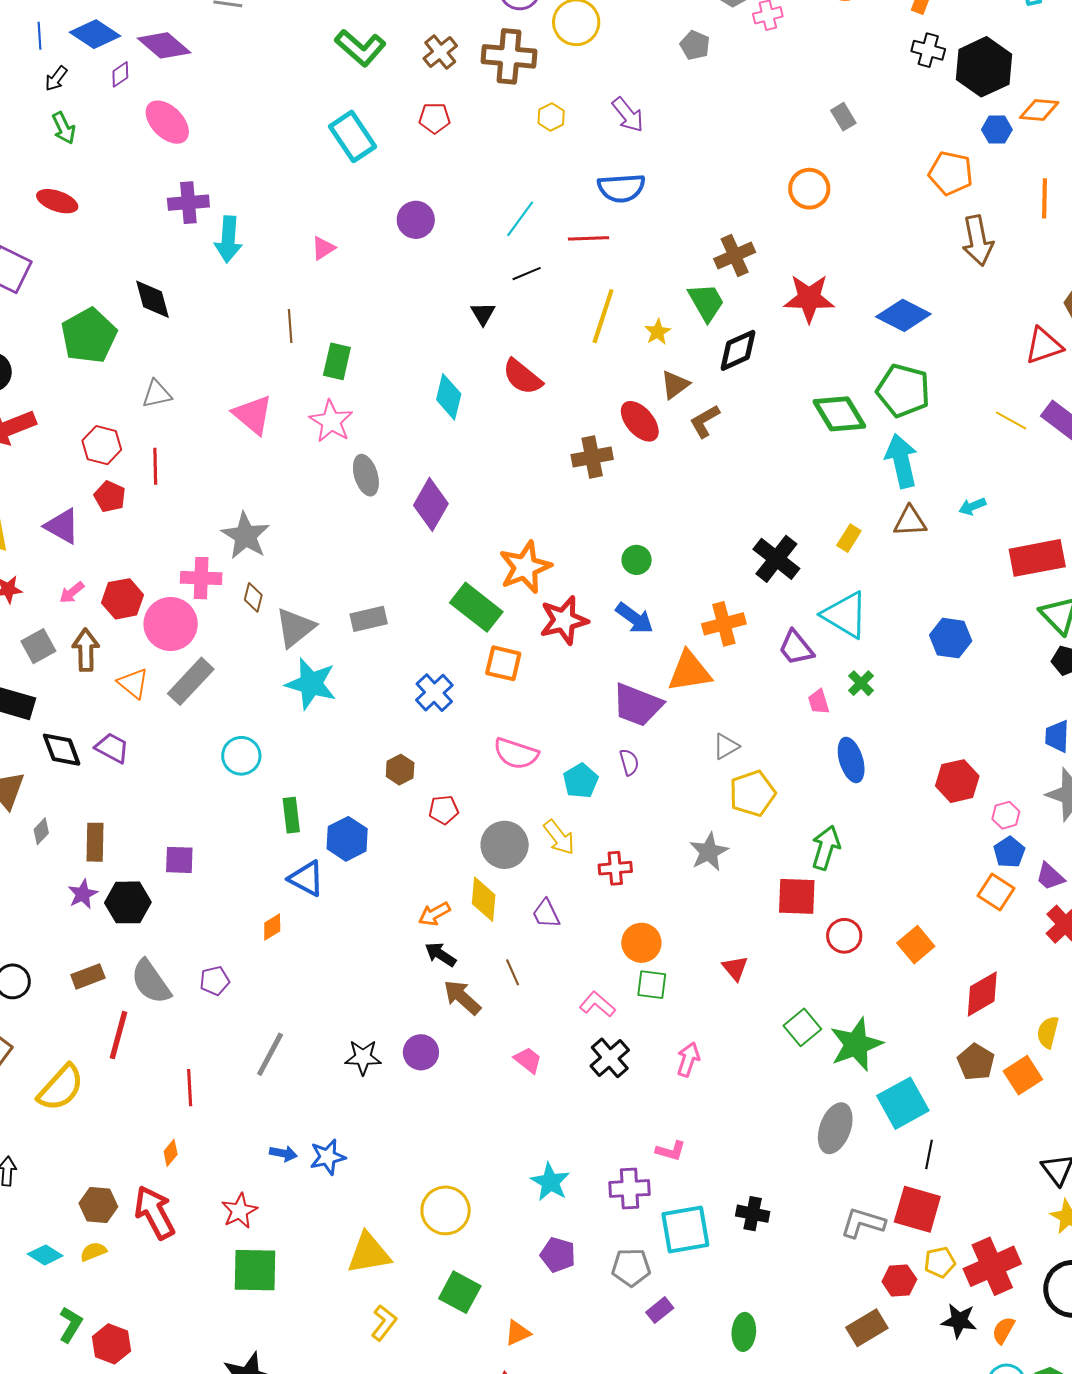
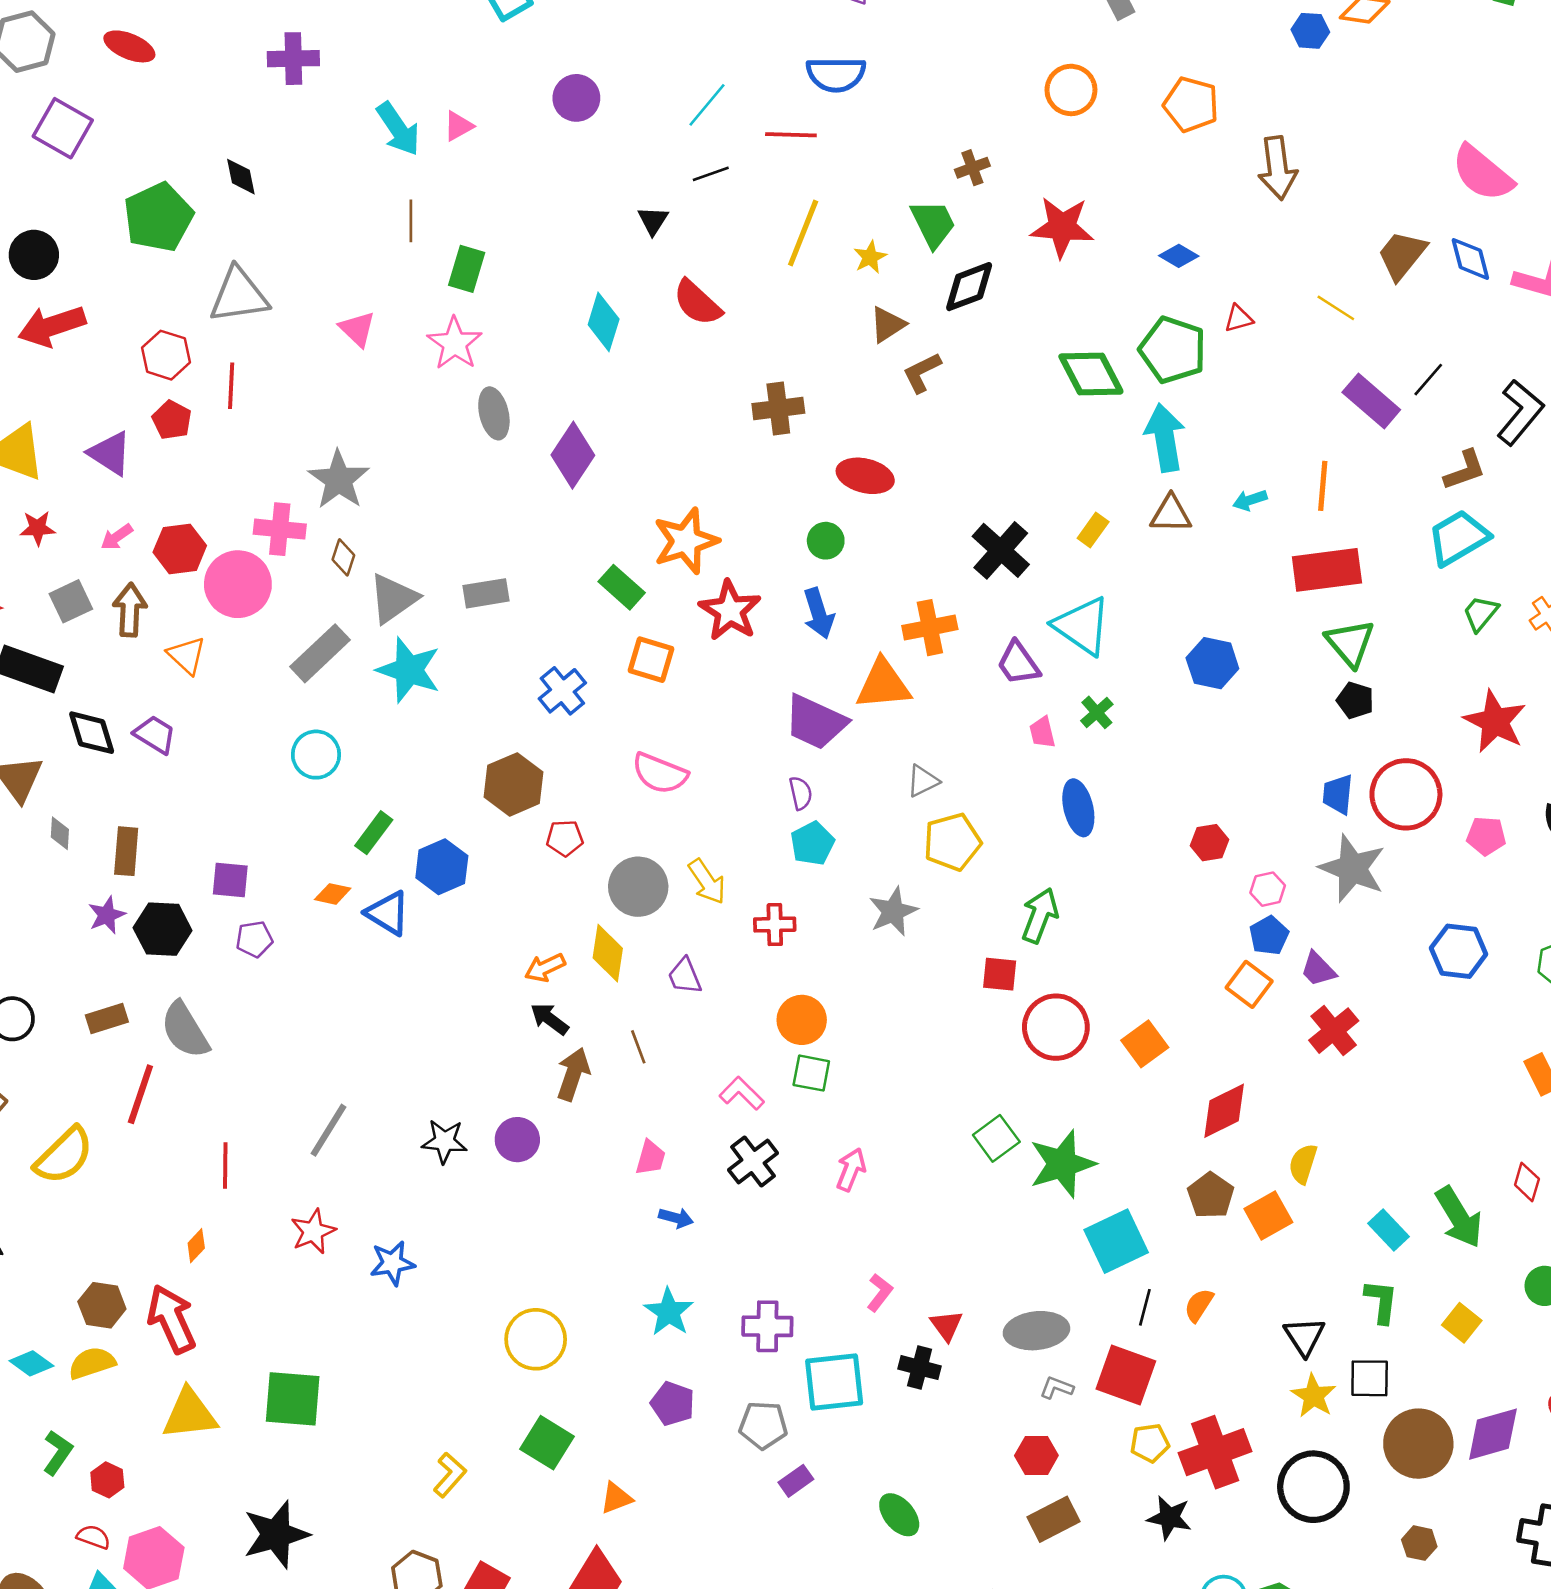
orange pentagon: (951, 173) -> (1191, 104), moved
orange line: (1044, 198) -> (1323, 486), moved
cyan arrow: (228, 239) -> (398, 129), moved, turned -42
brown cross: (735, 256) -> (972, 168), size x0.7
black diamond: (152, 299) -> (241, 177), size x0.7
blue diamond: (903, 315) -> (1179, 256), size x0.6
red triangle: (1044, 346) -> (1239, 319), moved, size x0.6
gray triangle: (157, 394) -> (239, 295), size x1.6
pink triangle: (253, 415) -> (357, 329), size x0.7
yellow line: (1011, 420) -> (1336, 308), moved
red ellipse: (640, 421) -> (865, 476), moved, turned -39
green rectangle: (476, 607) -> (622, 587), size x0.7
blue arrow: (634, 618) -> (819, 613), turned 33
red star: (564, 620) -> (730, 611), turned -30
gray rectangle: (191, 681) -> (320, 653), moved
brown hexagon: (400, 770) -> (513, 784), size x1.6
cyan pentagon: (581, 781) -> (812, 843), moved
red hexagon: (957, 781) -> (1210, 843), size x0.7
green rectangle: (291, 815) -> (374, 833), turned 40
gray diamond: (41, 831) -> (60, 833), turned -44
red square: (797, 896) -> (1000, 974), size x0.7
orange diamond: (272, 927) -> (333, 894), moved, turned 40
red circle: (844, 936) -> (1056, 1027), size x1.5
red triangle: (735, 968) -> (946, 1325), moved
purple pentagon: (215, 981) -> (254, 939), moved
brown arrow: (462, 997) -> (573, 1074), turned 63
pink trapezoid: (528, 1060) -> (650, 1158), turned 64
gray ellipse: (835, 1128) -> (1036, 1331), moved, turned 60
pink L-shape: (671, 1151) -> (880, 1292), moved, turned -72
blue arrow: (283, 1153) -> (676, 1218), moved
red star: (240, 1211) -> (313, 1231), moved
gray L-shape: (863, 1223) -> (1057, 1388), size x0.6
yellow semicircle: (93, 1252) -> (92, 1363), size x1.4
yellow triangle: (369, 1253) -> (190, 1414), moved
red hexagon: (899, 1280) -> (1036, 1455), moved
orange semicircle: (1003, 1330) -> (1199, 1305), moved
green ellipse: (744, 1332) -> (899, 1515), turned -48
red hexagon: (111, 1344) -> (107, 1480), size x0.7

